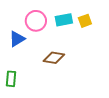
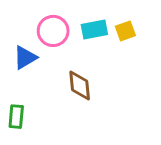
brown diamond: (54, 58) -> (80, 86), turned 75

